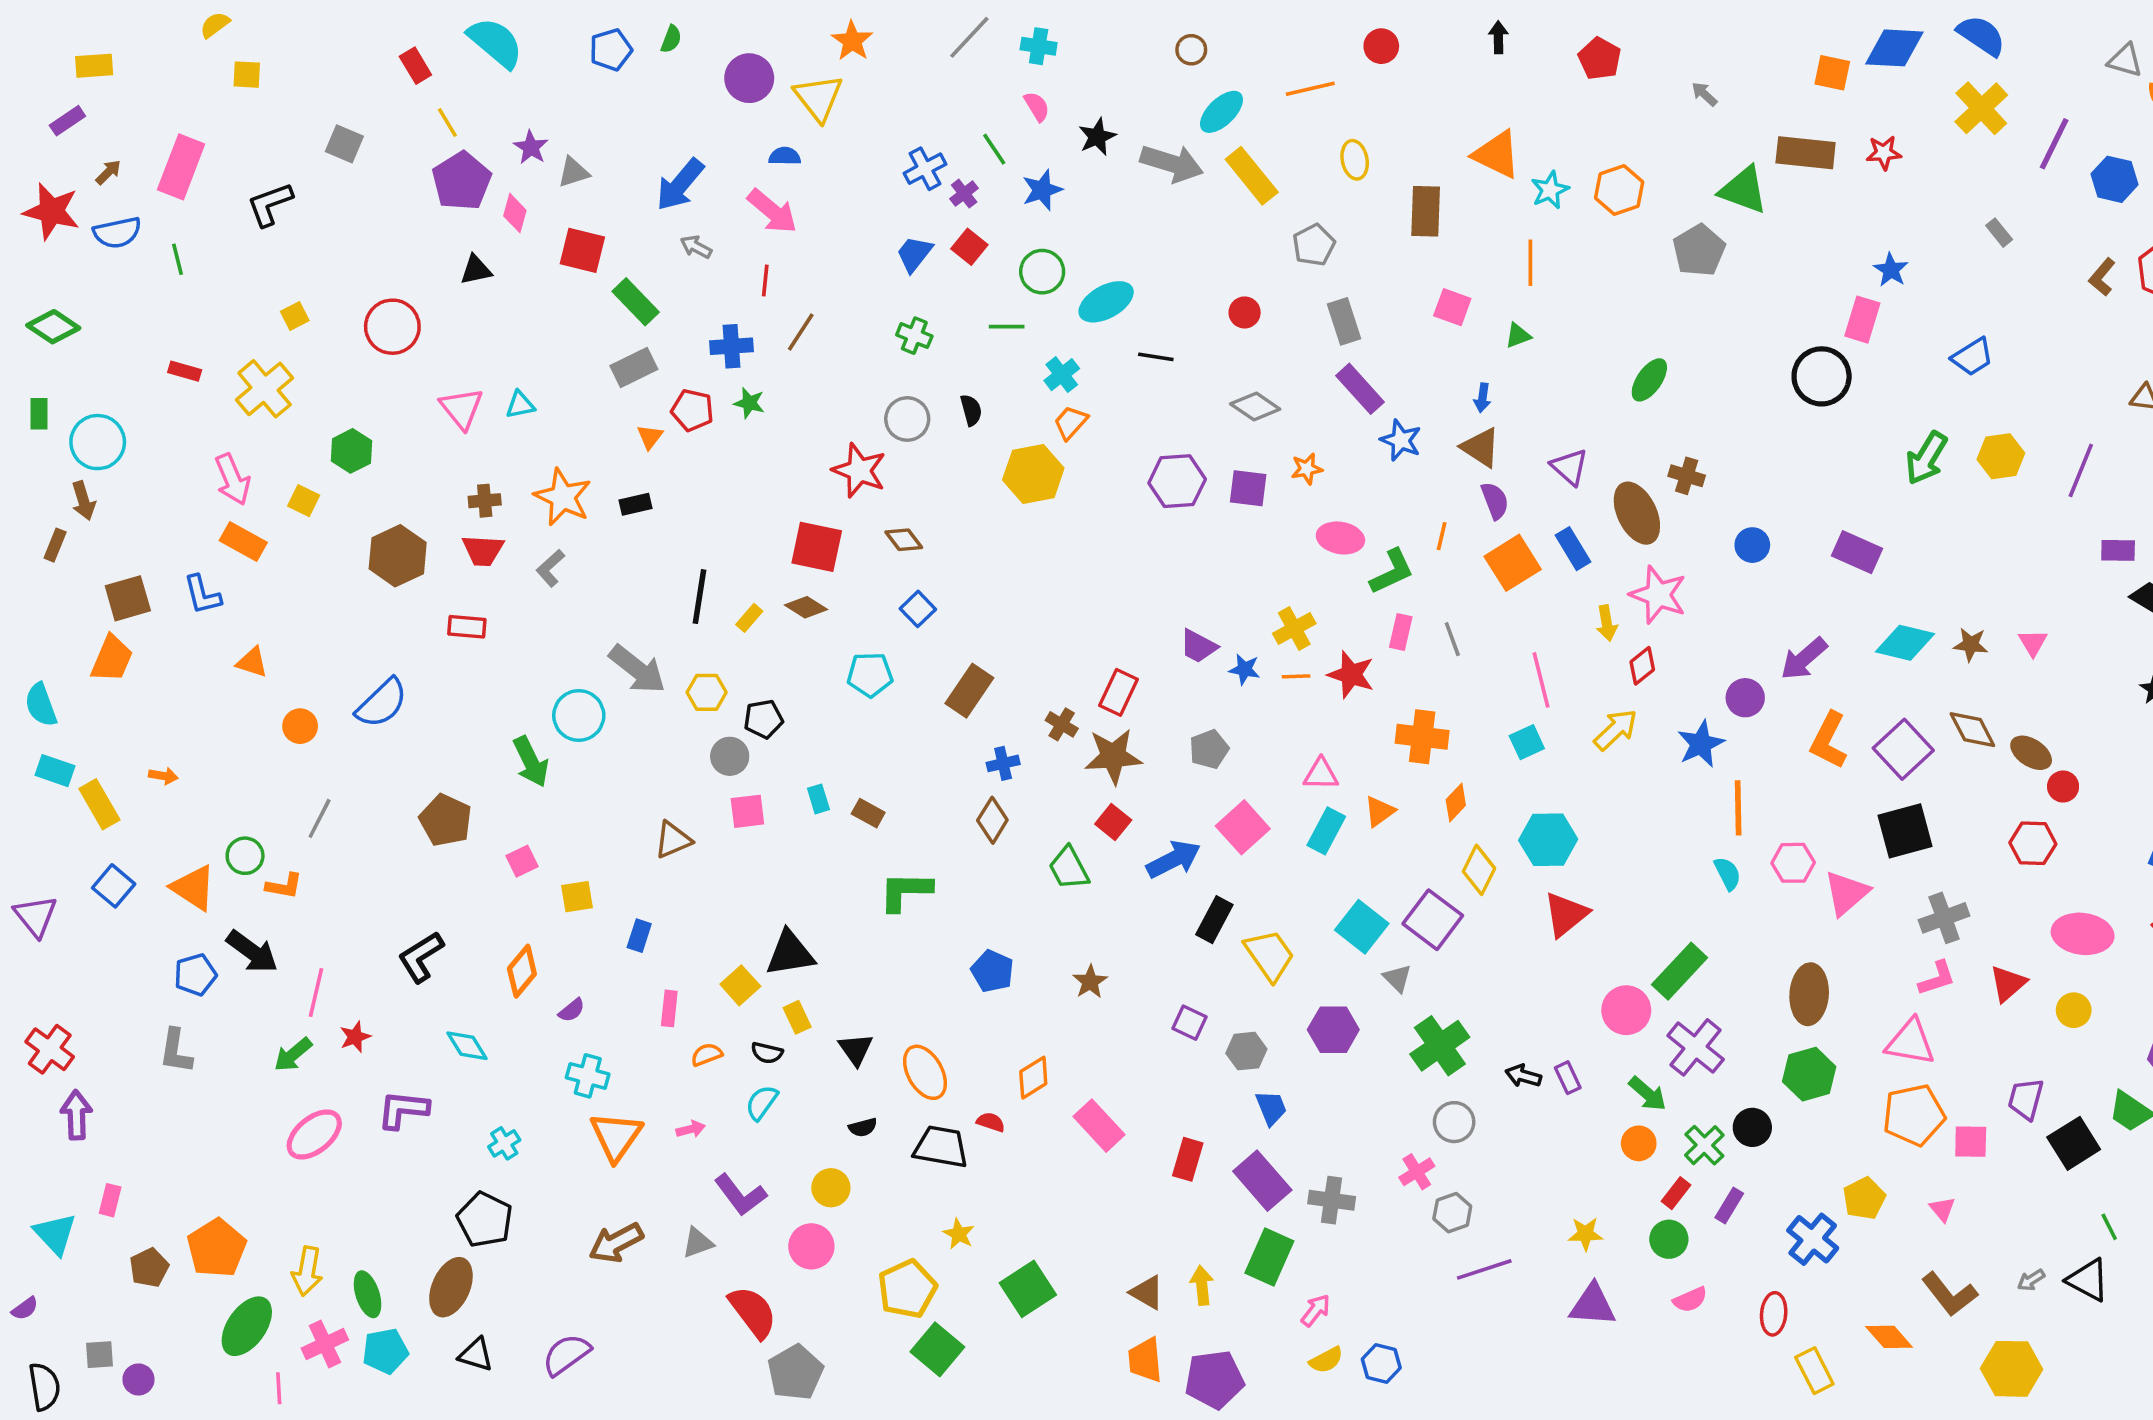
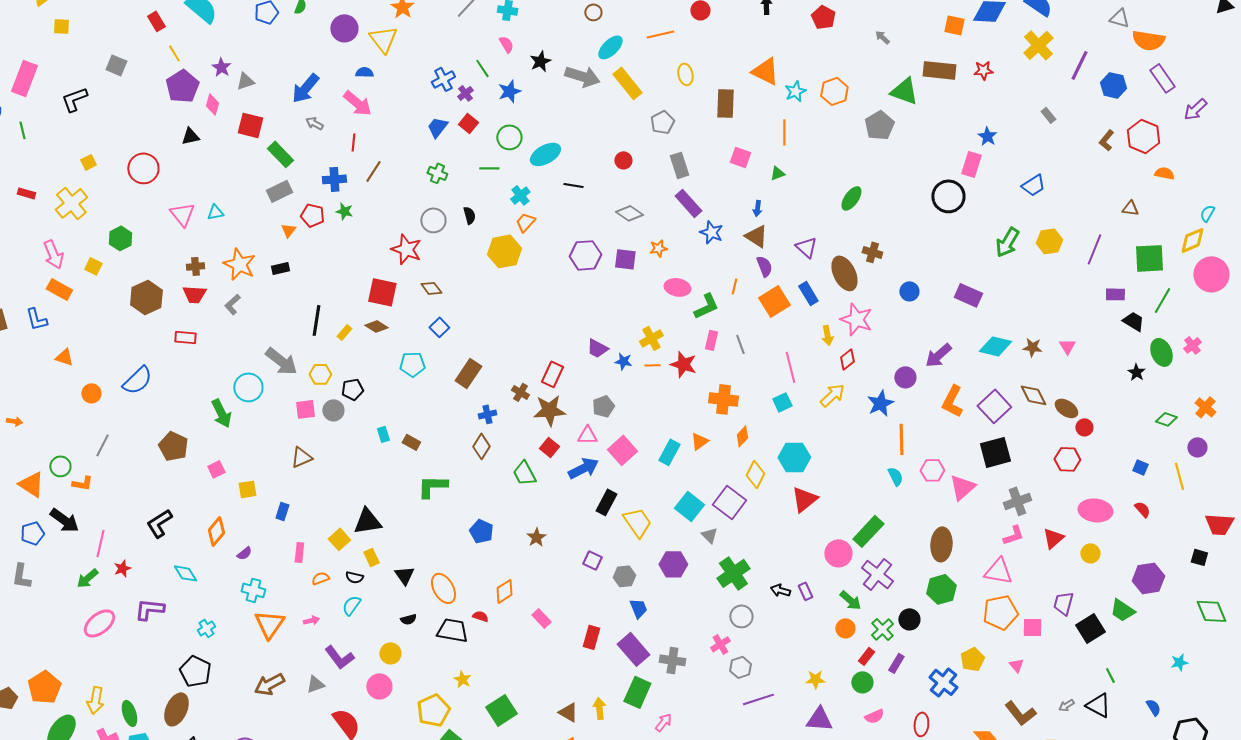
pink triangle: (1321, 774) -> (587, 435), moved
pink square: (747, 811) -> (305, 409), moved
pink rectangle: (1099, 1126) -> (541, 618), size x0.7

